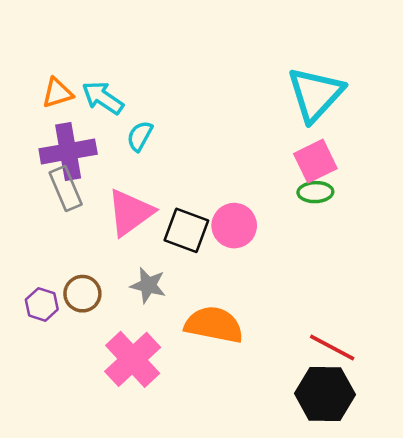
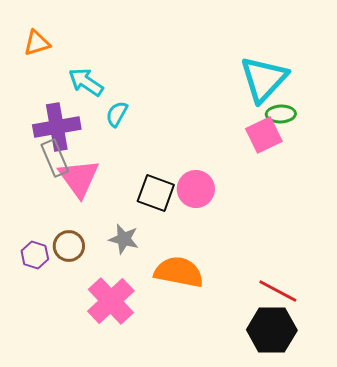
orange triangle: (57, 93) -> (37, 43), moved
green ellipse: (315, 192) -> (281, 114), moved
pink triangle: (130, 212) -> (79, 178), moved, turned -30

